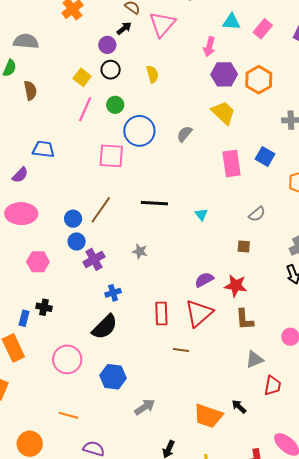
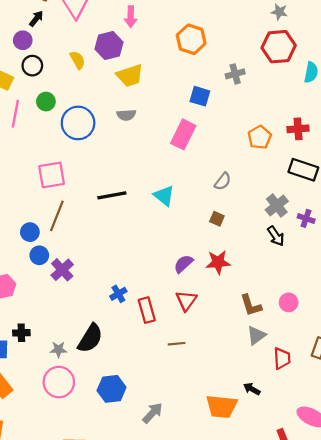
purple hexagon: (224, 74) -> (109, 46), moved
yellow trapezoid: (223, 113) -> (130, 75), moved, turned 132
gray semicircle: (185, 134) -> (126, 115), turned -120
pink square: (111, 156) -> (52, 175), moved
blue square: (265, 157) -> (200, 96), moved
pink rectangle: (231, 164) -> (183, 134), turned 48
cyan triangle: (201, 214) -> (164, 196), size x1.5
brown square: (244, 246) -> (217, 219), turned 32
gray star: (140, 251) -> (58, 349), moved
blue cross: (113, 293) -> (118, 294), moved
red triangle: (199, 313) -> (186, 301), size x0.7
brown L-shape: (245, 319) -> (251, 305), moved

